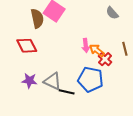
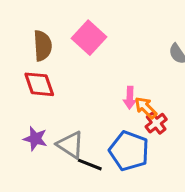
brown semicircle: (37, 18) -> (43, 46), moved

